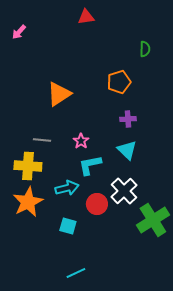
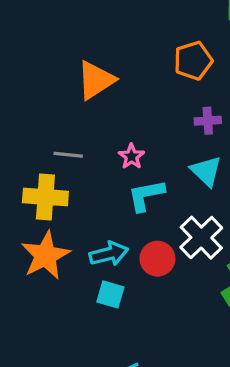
cyan arrow: (67, 188) -> (109, 254), moved

